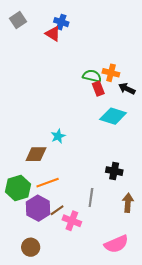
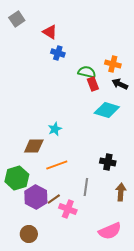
blue cross: (61, 22) -> (58, 53), moved
orange cross: (111, 73) -> (113, 64), moved
orange line: (48, 183) -> (57, 165), moved

